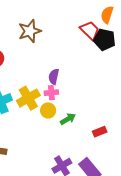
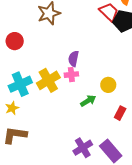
yellow circle: (48, 110) -> (108, 85), moved
red rectangle: (100, 132) -> (120, 113), turned -40

